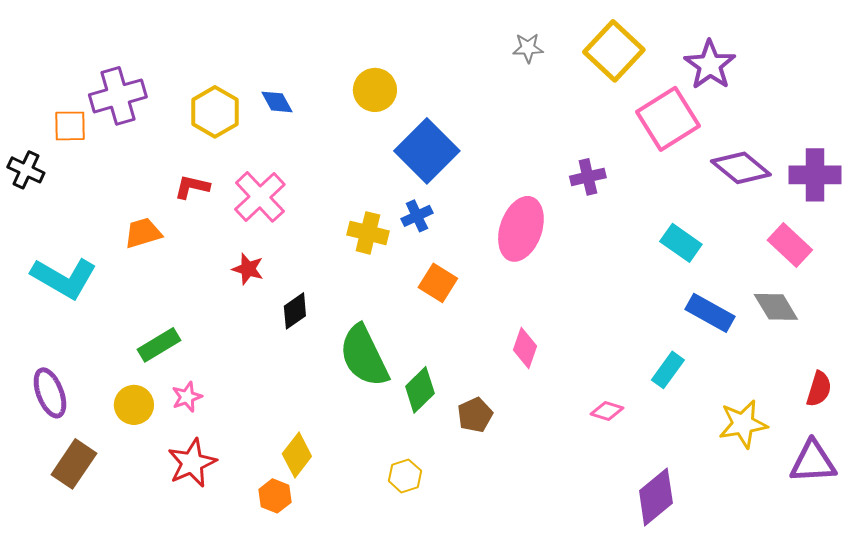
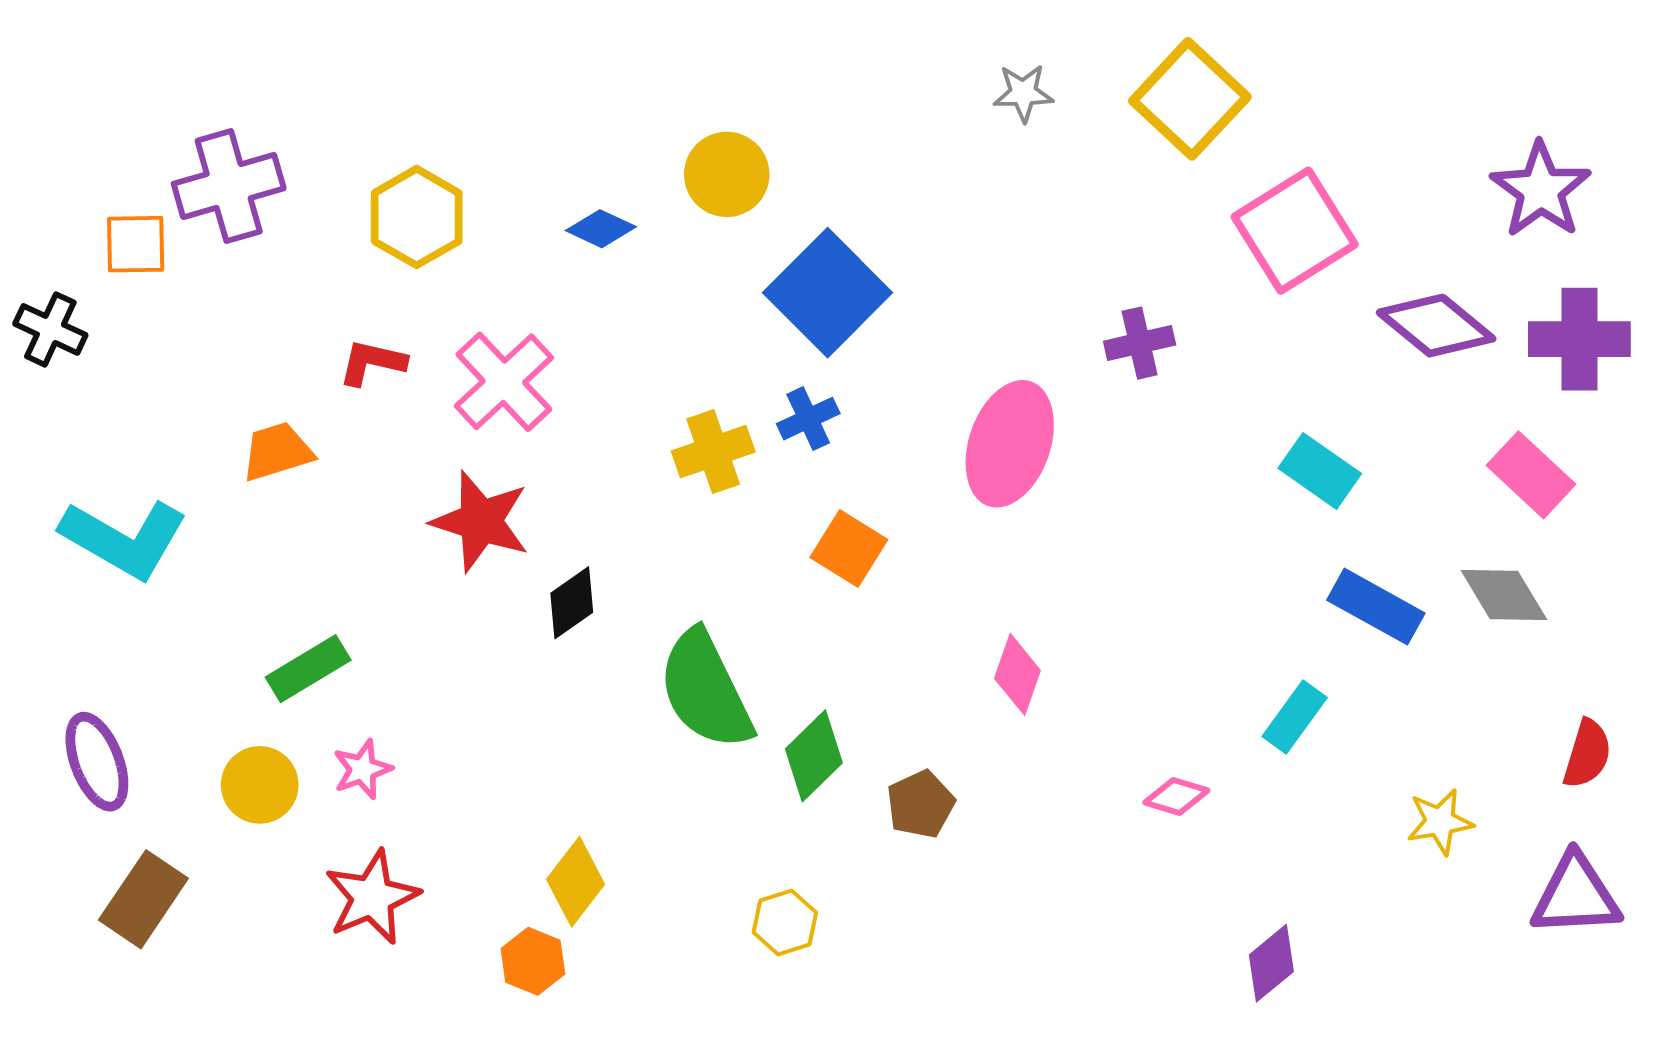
purple star: (710, 65) -> (1541, 190), moved
blue diamond: (277, 102) -> (601, 229), moved, turned -36
yellow cross: (368, 233) -> (713, 452), turned -33
red star: (248, 269) -> (481, 521), size x1.6
yellow star: (743, 424) -> (1440, 822), size x0.7
purple diamond: (656, 497) -> (1271, 963), size x0.7

